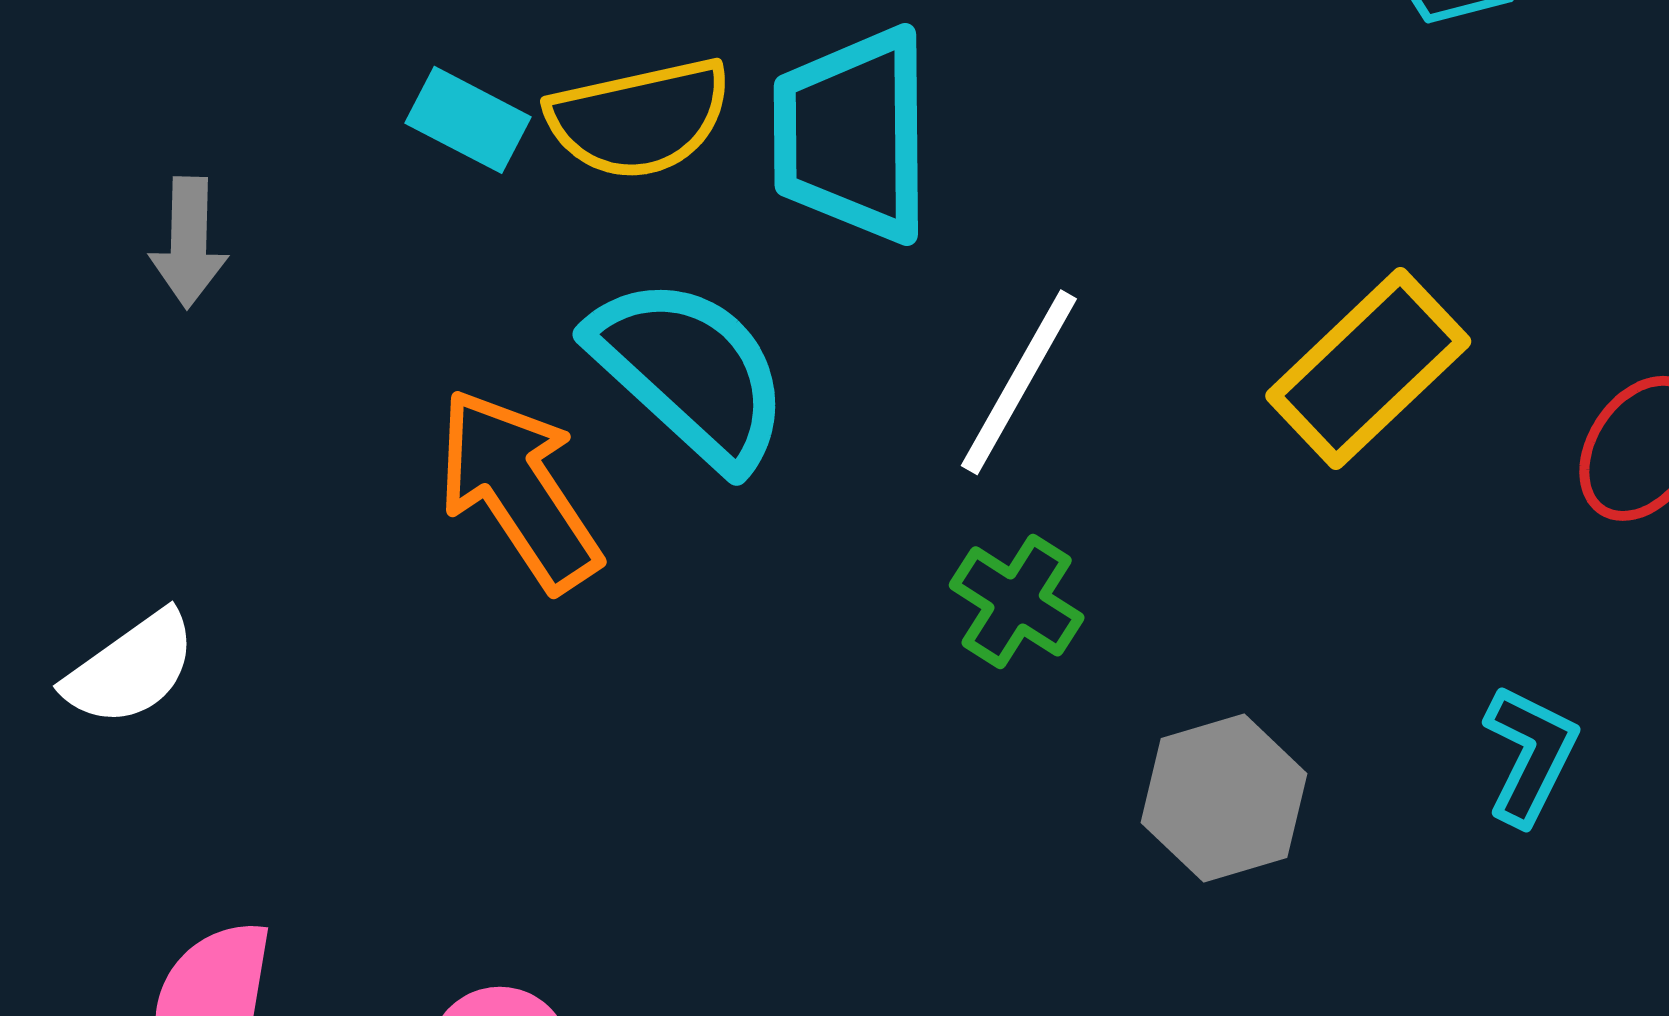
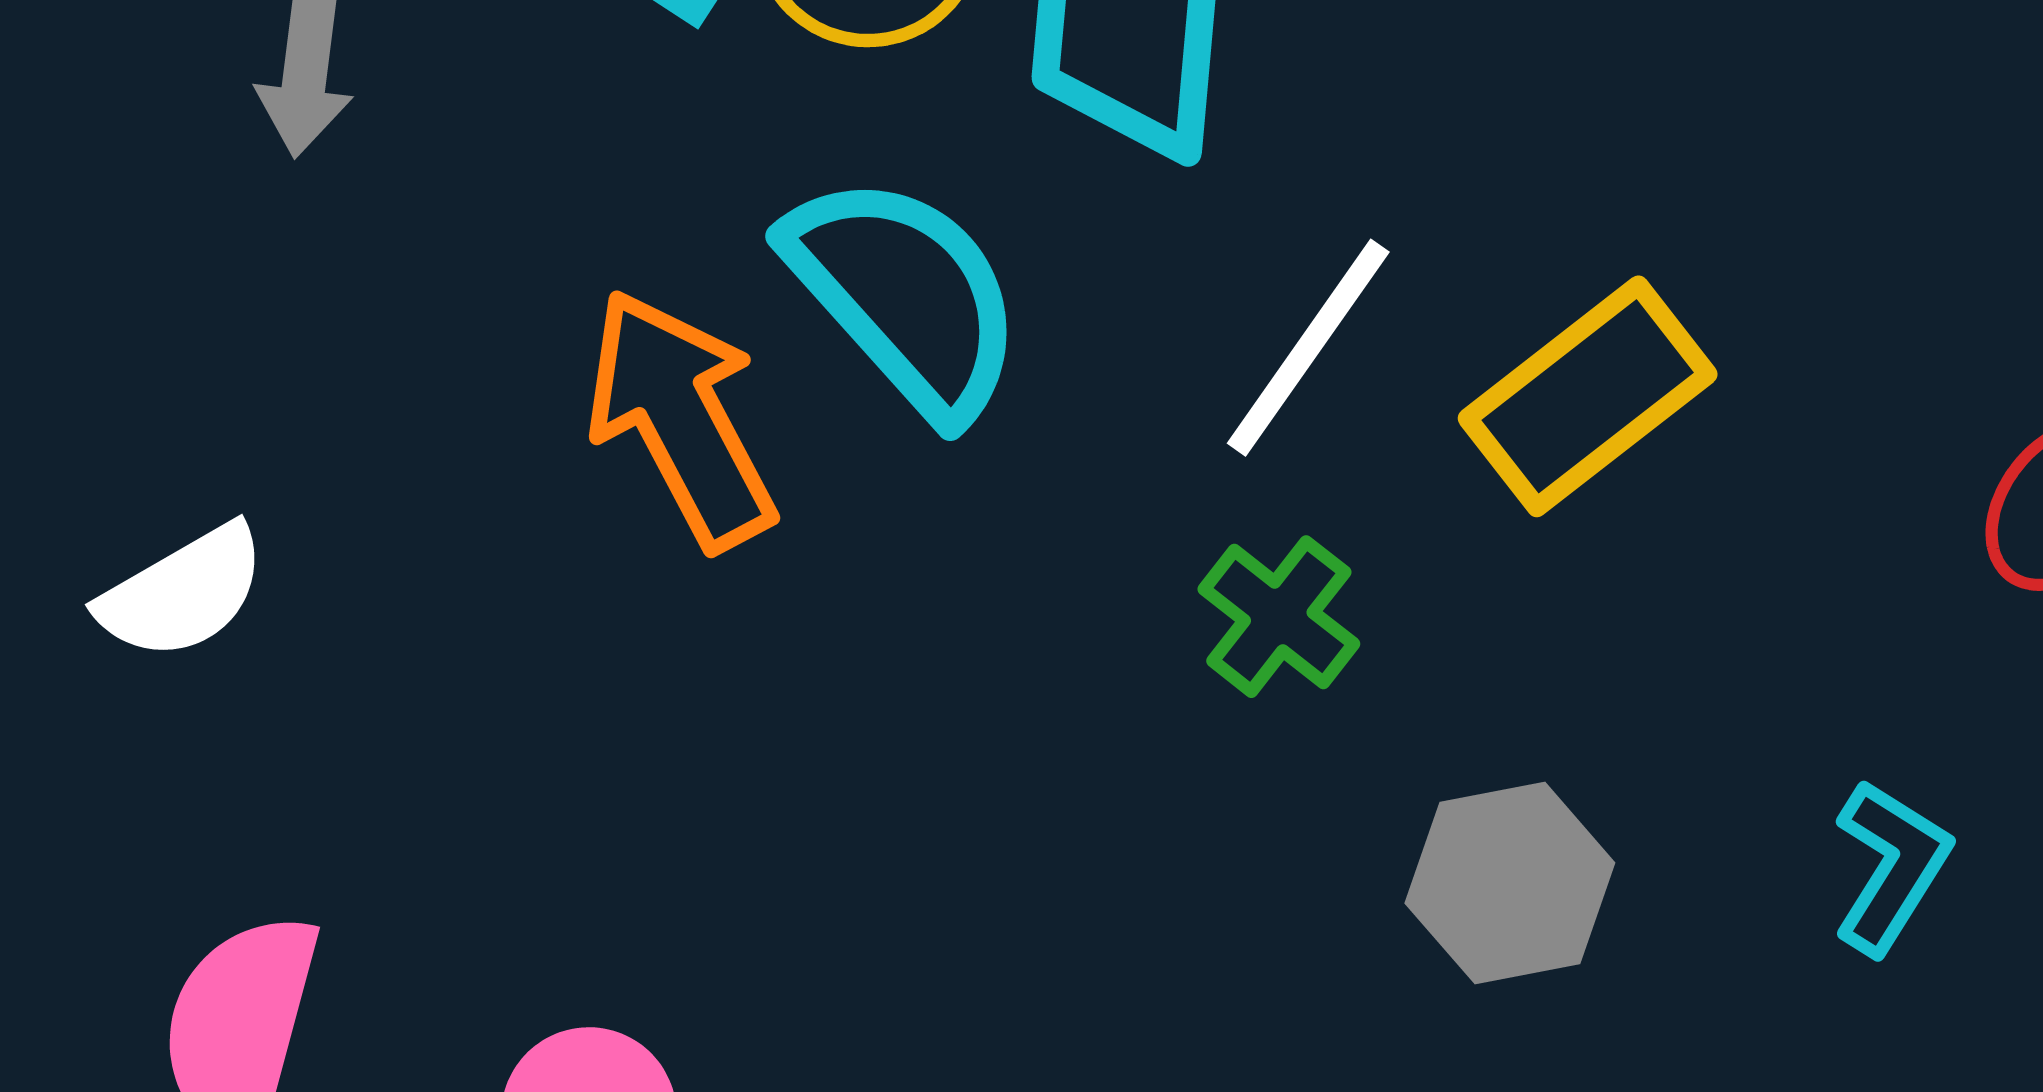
yellow rectangle: (1368, 369) -> (1588, 396), moved

